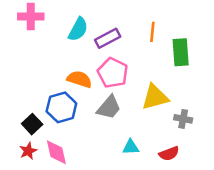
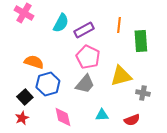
pink cross: (31, 16) -> (24, 13), turned 30
orange semicircle: (79, 79) -> (34, 62), moved
pink diamond: (56, 152) -> (63, 117), moved

